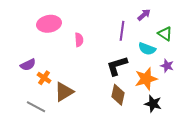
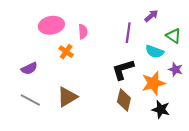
pink semicircle: (79, 40) -> (83, 32), moved
orange cross: (44, 78) -> (66, 52), moved
gray line: (36, 107) -> (30, 100), moved

